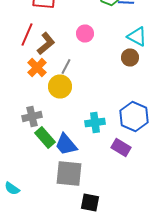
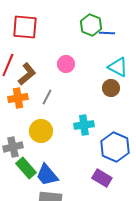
orange cross: (37, 68) -> (18, 98), turned 36
yellow circle: (60, 86) -> (41, 131), moved
cyan cross: (95, 122) -> (84, 125), moved

